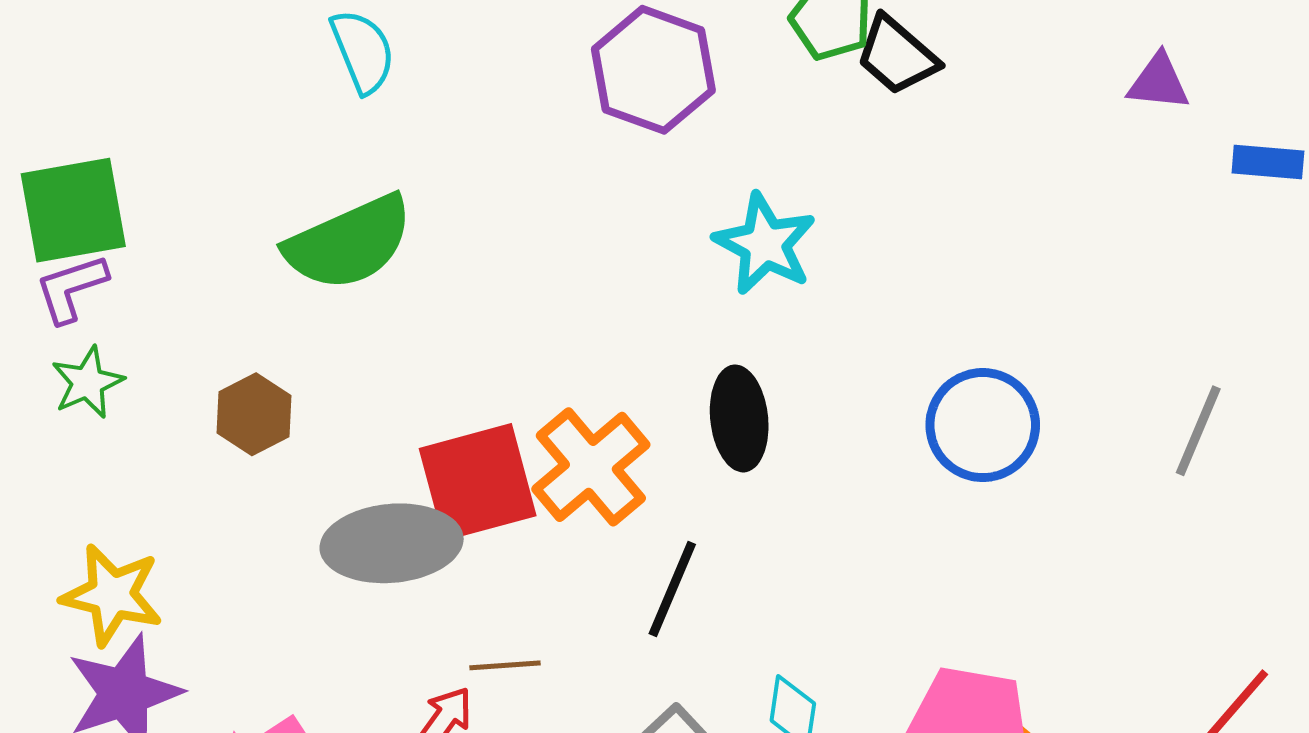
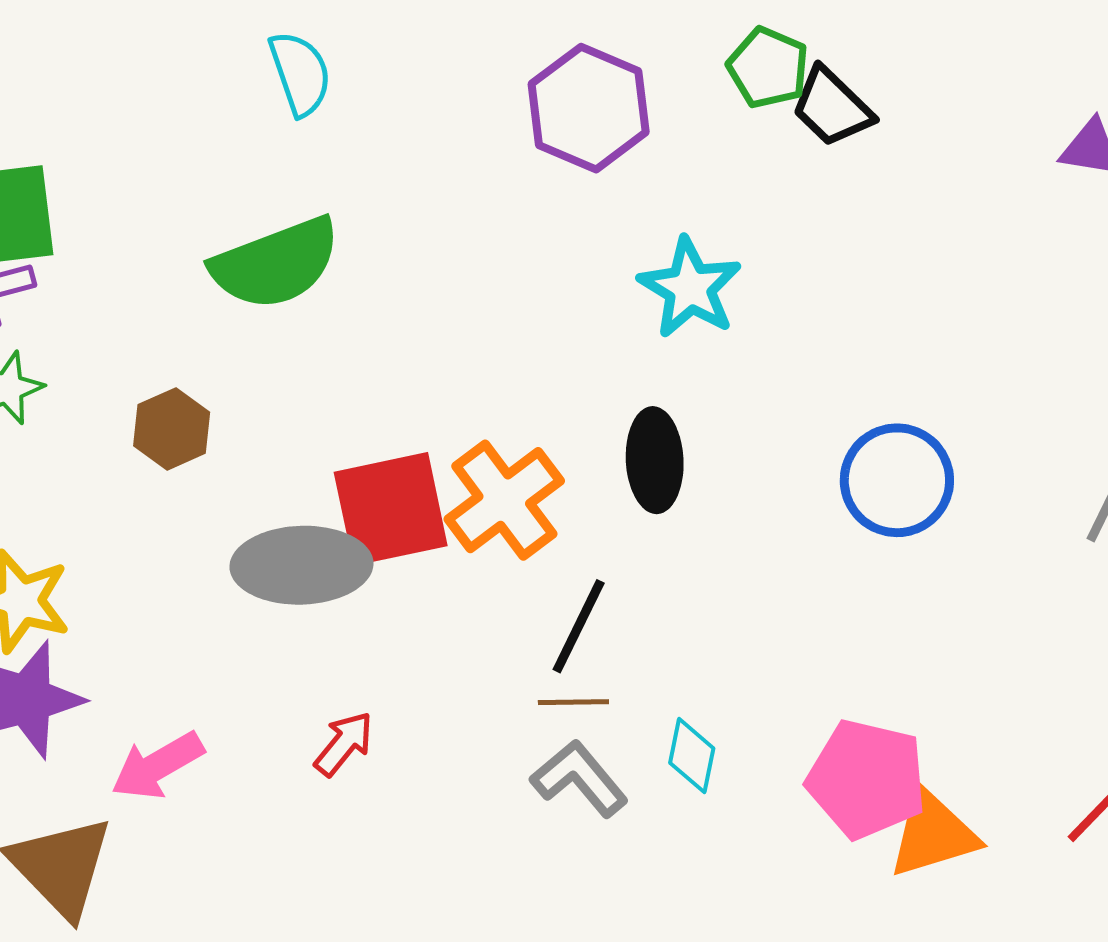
brown line: (505, 665) -> (573, 702), moved

